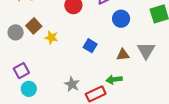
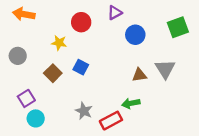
brown square: (34, 26) -> (53, 73), moved
yellow star: (51, 38) -> (59, 43), moved
blue square: (90, 46) -> (81, 67), moved

